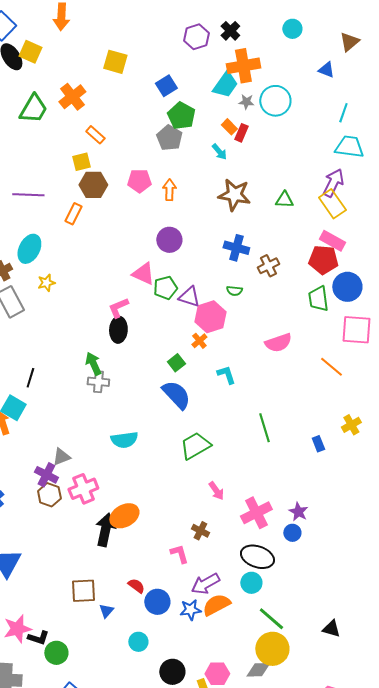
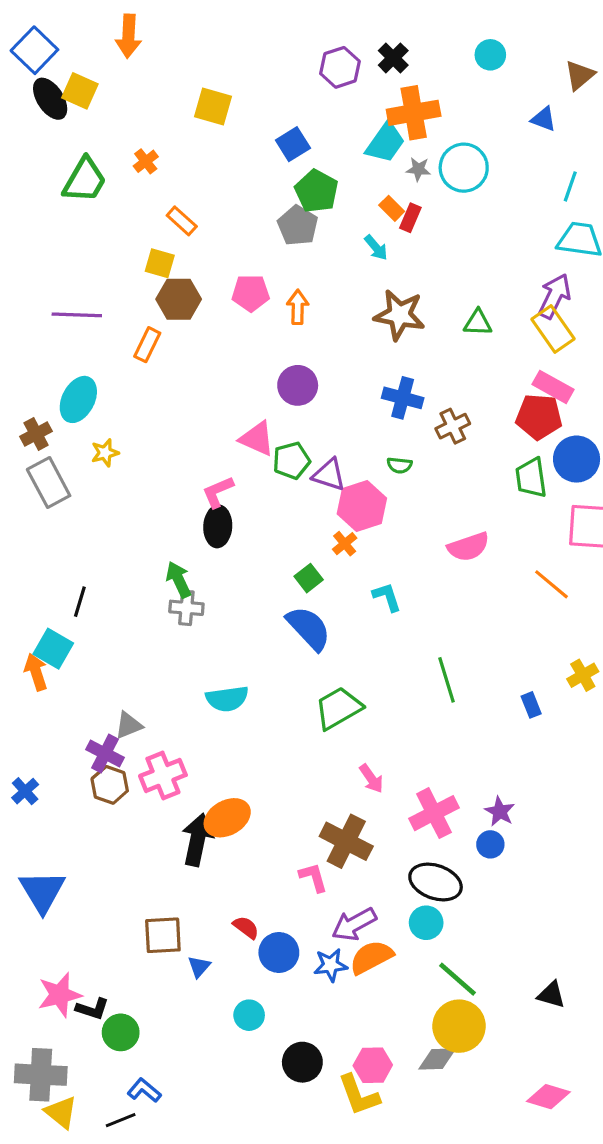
orange cross: (72, 97) -> (146, 161), size x0.6
yellow square: (81, 162) -> (160, 263), turned 30
brown cross: (200, 531) -> (346, 841), size x1.8

